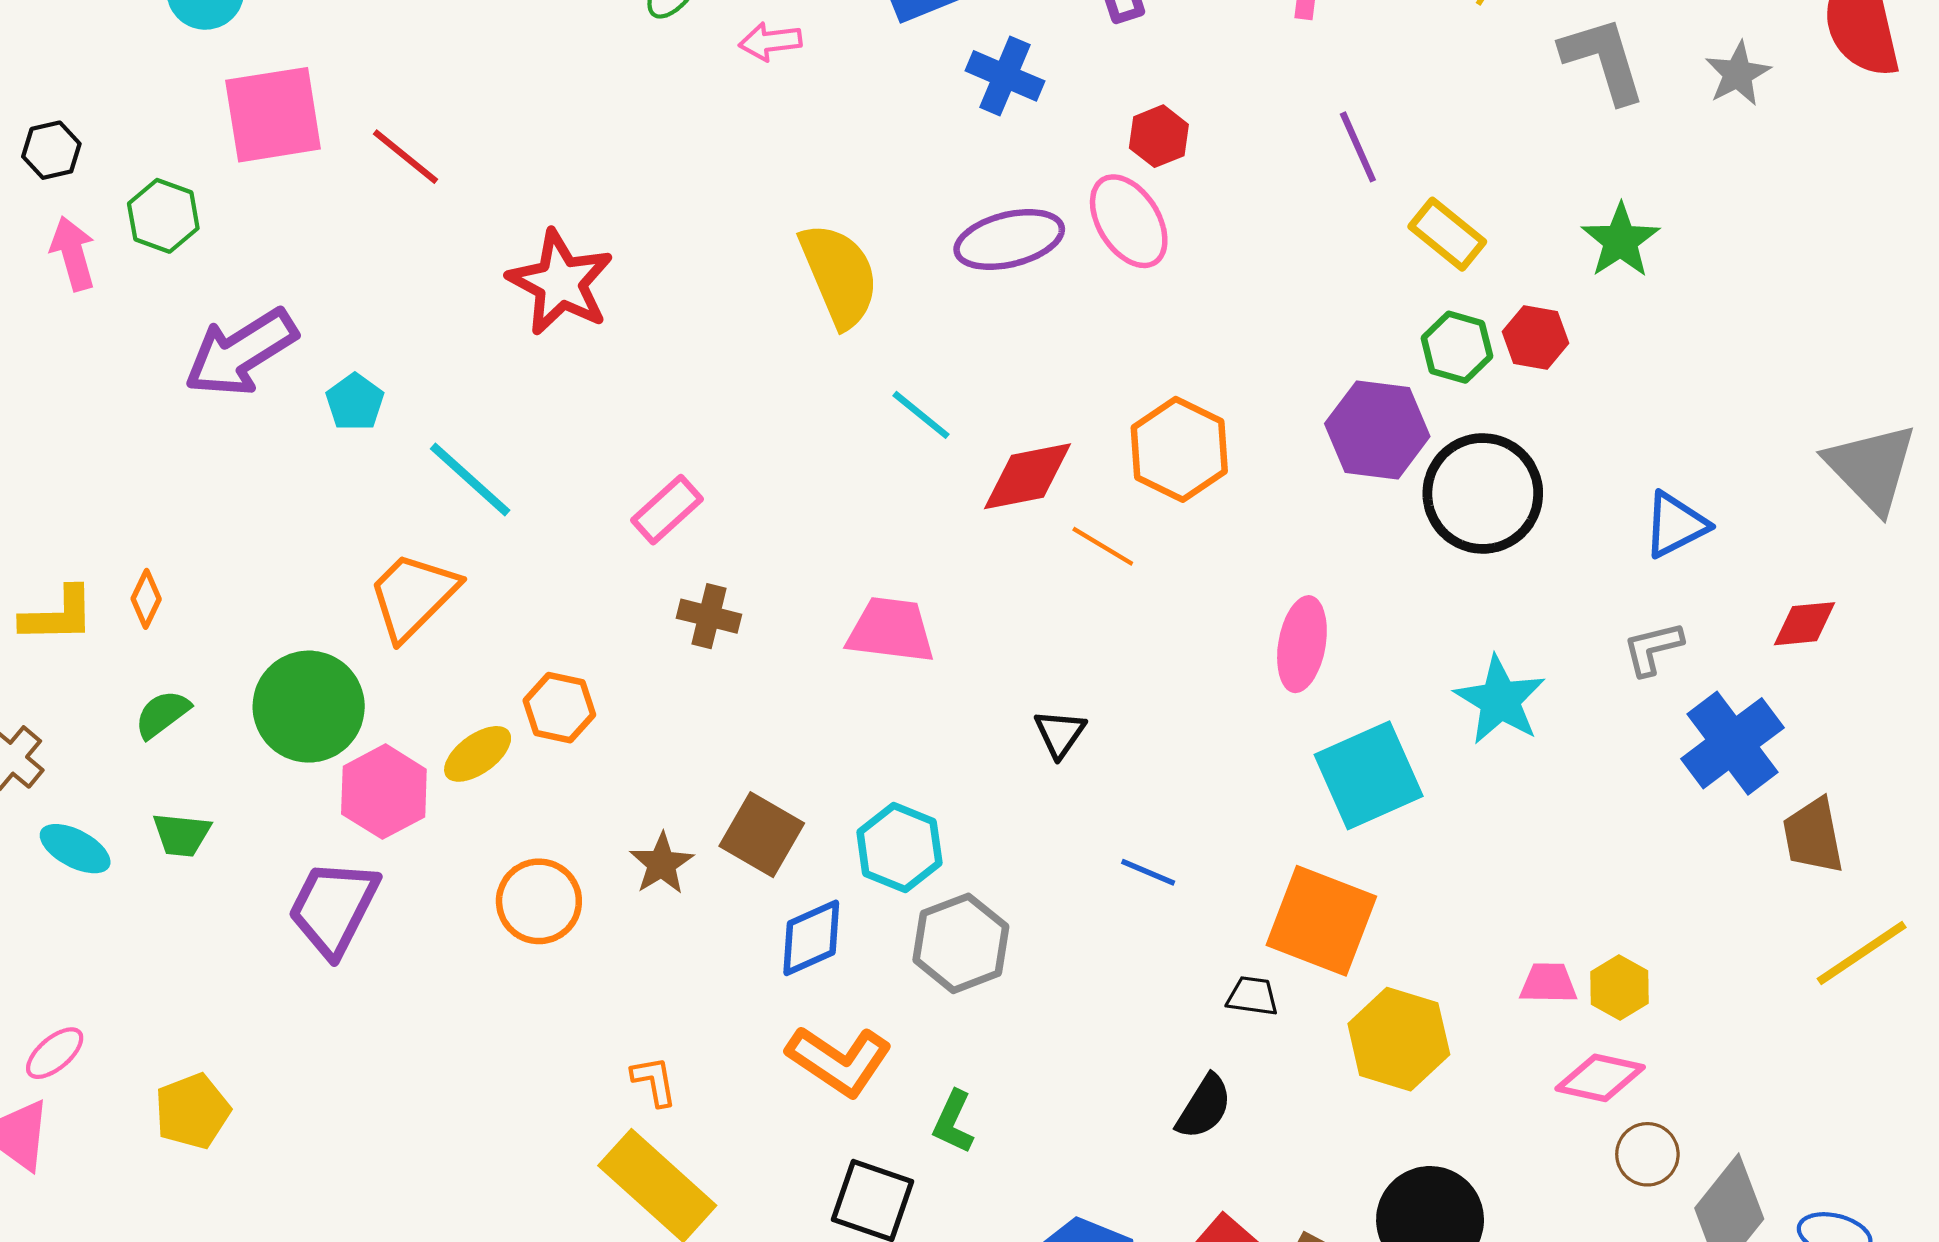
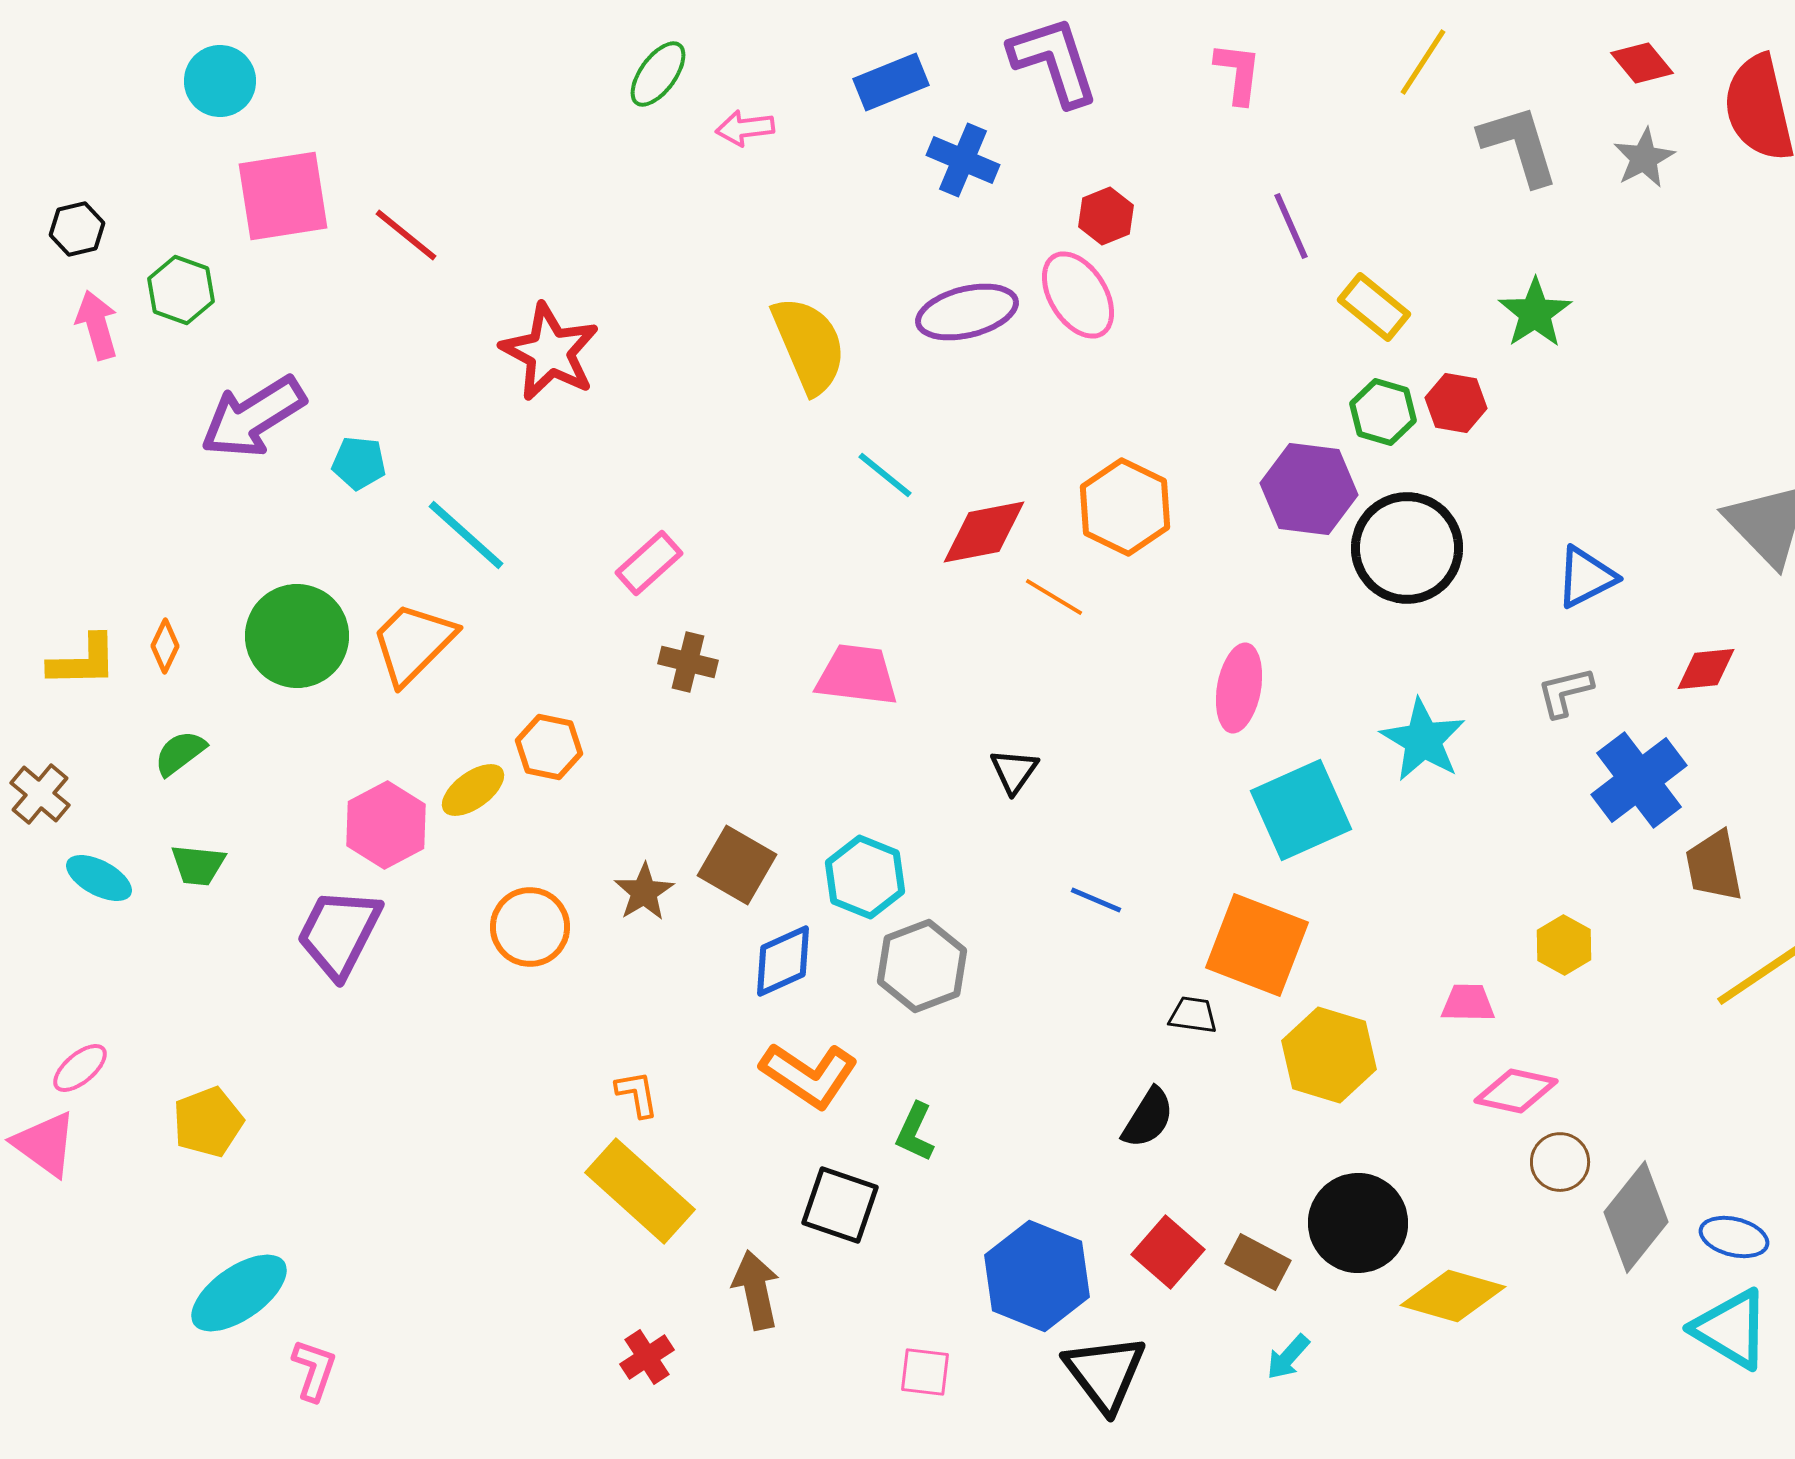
cyan pentagon: (355, 402) -> (359, 463), turned -30
green circle: (309, 707) -> (297, 636), moved
yellow hexagon: (1619, 987) -> (1564, 945), moved

